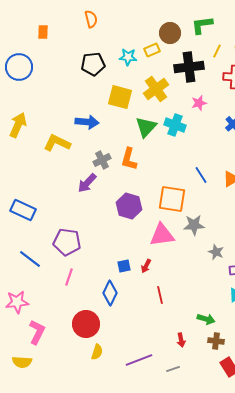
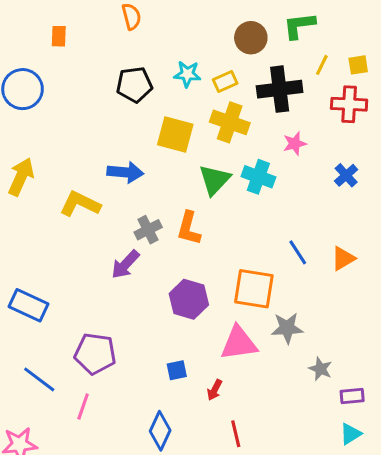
yellow rectangle: (152, 50) -> (225, 82), moved
yellow cross: (156, 89) -> (230, 122), turned -35
blue square: (124, 266) -> (177, 370), moved
pink line: (69, 277) -> (83, 407), moved

